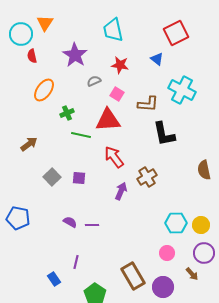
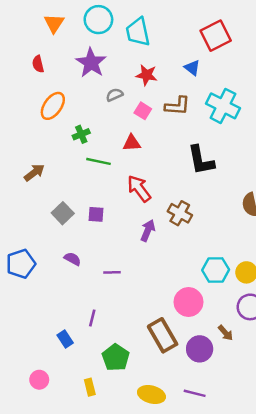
cyan circle: (21, 34) -> (98, 20), moved
brown L-shape: (148, 104) -> (177, 106), moved
red triangle: (108, 120) -> (132, 143), size x0.6
brown cross: (147, 177) -> (180, 213), turned -30
blue pentagon: (18, 218) -> (21, 264), turned -30
purple semicircle: (70, 222) -> (73, 259), moved
pink circle: (167, 253) -> (188, 302), moved, size x1.5
brown arrow: (192, 274) -> (225, 333), moved

